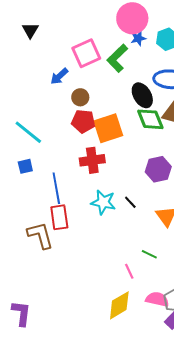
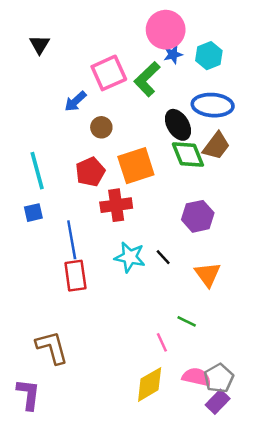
red pentagon: (83, 121) -> (90, 172), moved, turned -30
cyan line: (28, 132) -> (37, 171), turned 36
brown L-shape: (40, 235) -> (52, 347), moved

